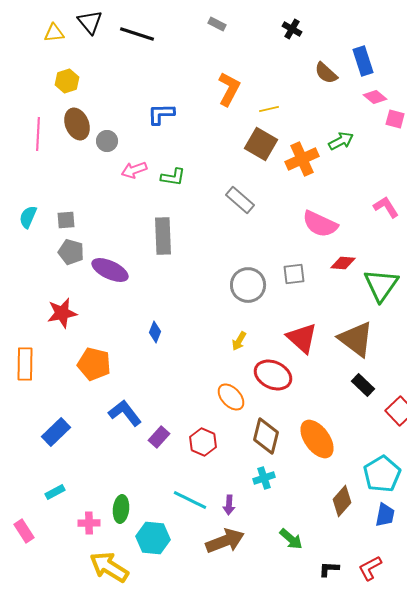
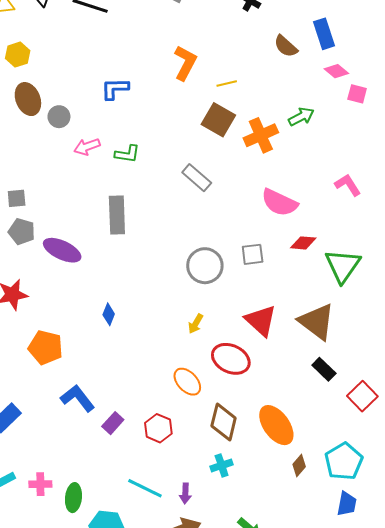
brown diamond: (342, 501) -> (299, 465), moved, size x0.7
pink cross: (89, 523) -> (40, 484), moved

